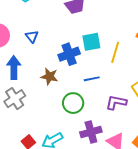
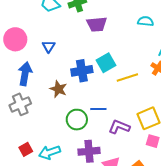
cyan square: (91, 42) -> (106, 63), turned -30
yellow line: (115, 52) -> (127, 77), turned 45
blue line: (92, 79) -> (98, 109), moved

